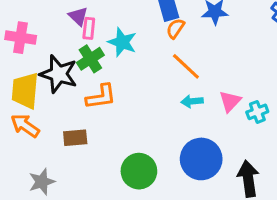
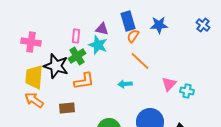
purple triangle: (78, 16) -> (102, 29), moved, turned -32
cyan arrow: (192, 101) -> (125, 84), moved
cyan cross: (257, 112) -> (187, 91), turned 32

